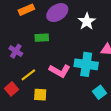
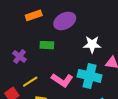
white star: (87, 21) -> (92, 44), moved, turned 30

